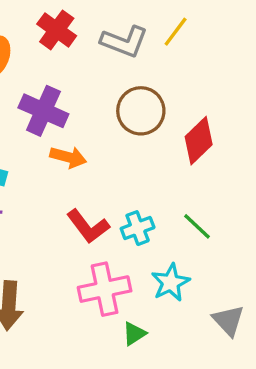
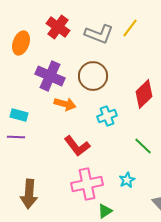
brown circle: (141, 111) -> (93, 76), moved
cyan cross: (138, 228) -> (107, 116), moved
cyan star: (171, 282) -> (127, 180), size x0.7

